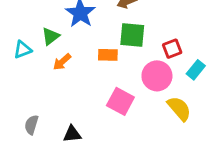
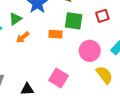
red square: (172, 49) -> (102, 16), moved
pink square: (120, 101) -> (58, 78), moved

